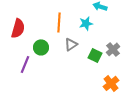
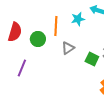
cyan star: (86, 23) -> (78, 19), moved
green circle: (41, 47) -> (38, 39), moved

